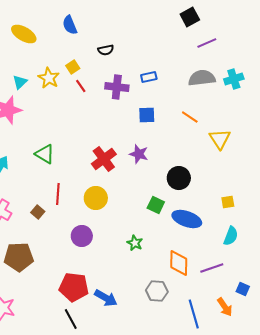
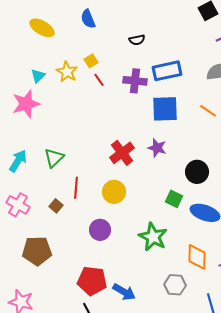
black semicircle: (106, 50) -> (137, 40), moved
blue rectangle: (149, 77) -> (167, 71), size x1.8
blue square: (147, 115) -> (165, 109), size x1.6
green triangle: (45, 154) -> (54, 158), moved, turned 45
green star: (135, 243) -> (153, 237), size x1.8

